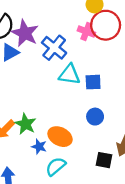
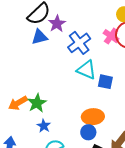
purple star: (25, 33) -> (57, 24), size x0.7
blue circle: (95, 117) -> (88, 132), moved
orange ellipse: (60, 137) -> (93, 117), moved, turned -45

